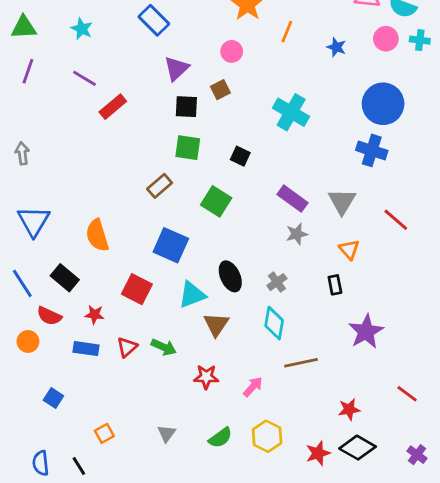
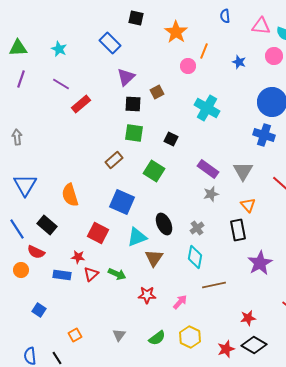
pink circle: (232, 51) -> (188, 66), moved
black rectangle: (335, 285) -> (238, 230), size x1.5
red star: (94, 315) -> (78, 257), moved

